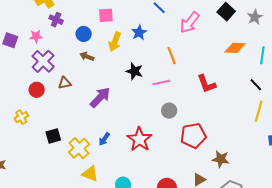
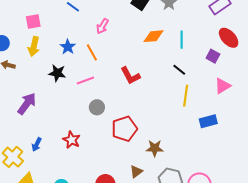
pink square: (106, 15) -> (33, 22), moved
pink arrow: (190, 22) -> (102, 26), moved, size x0.7
blue star: (139, 32) -> (68, 47), moved
red star: (139, 139) -> (72, 140), size x0.7

